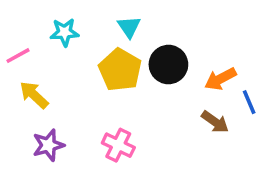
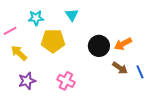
black circle: (168, 65) -> (99, 46), moved
yellow pentagon: (120, 70) -> (53, 41), moved, turned -30
blue line: (249, 102) -> (140, 72), moved

